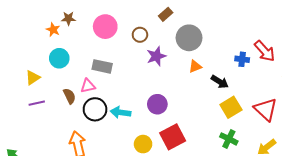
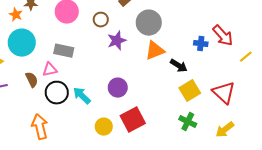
cyan circle: (59, 58) -> (22, 43), size x1.4
orange triangle: (195, 66) -> (155, 51), size x1.5
cyan arrow: (121, 112) -> (82, 96), turned 36

